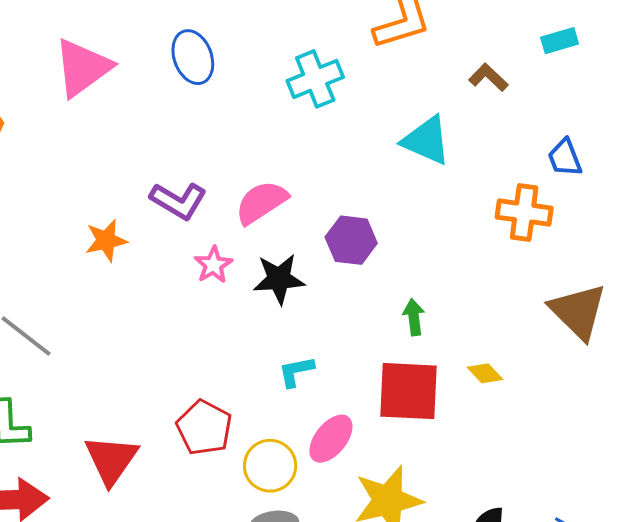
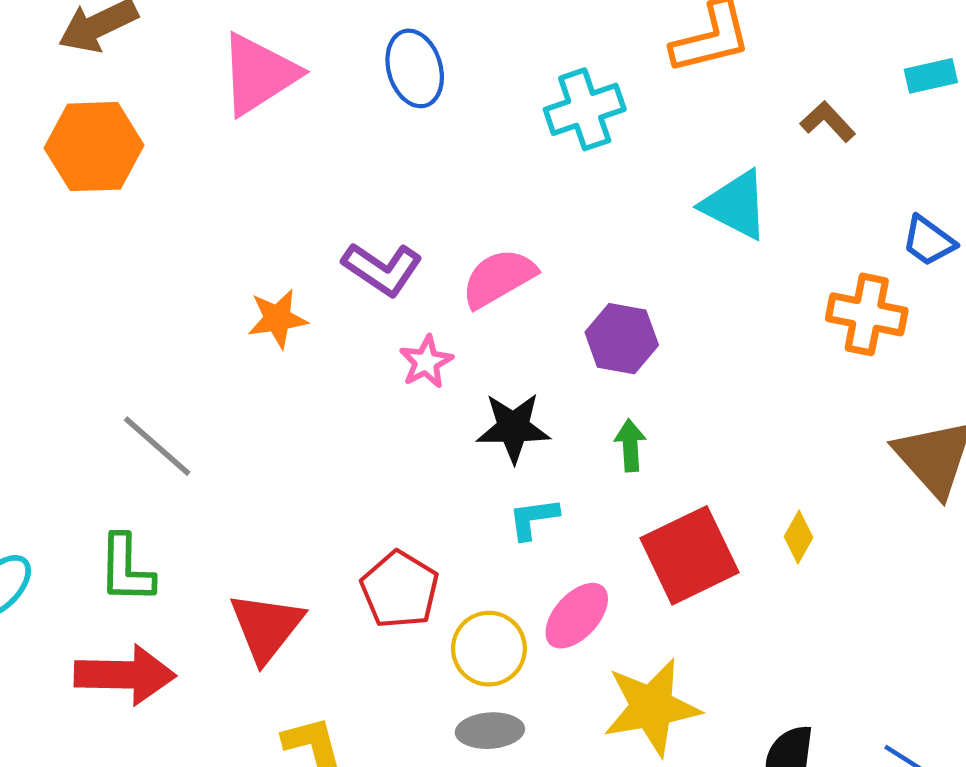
blue trapezoid: (565, 158) -> (929, 241), turned -36
black star: (279, 279) -> (513, 428), moved
green arrow: (414, 317) -> (630, 445), moved
yellow diamond: (485, 373) -> (799, 537), turned 69
red square: (408, 391) -> (690, 555), turned -32

